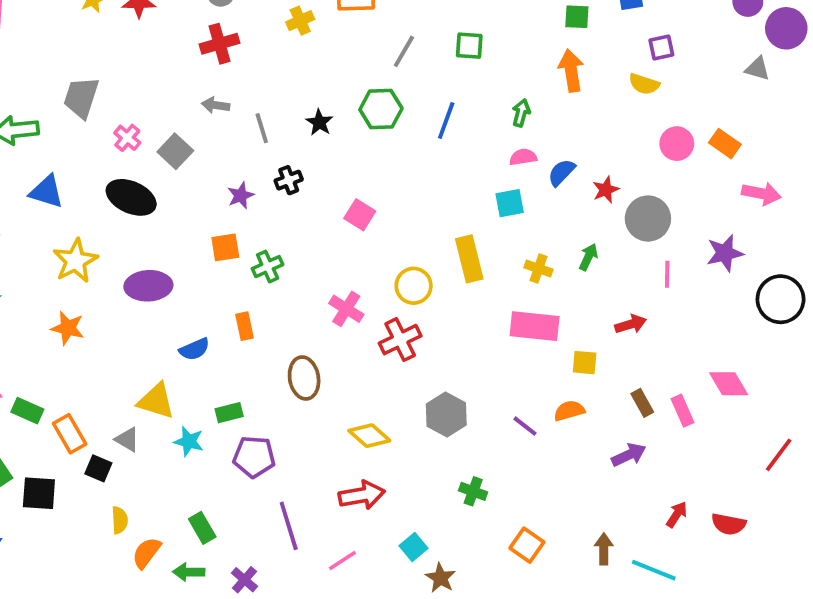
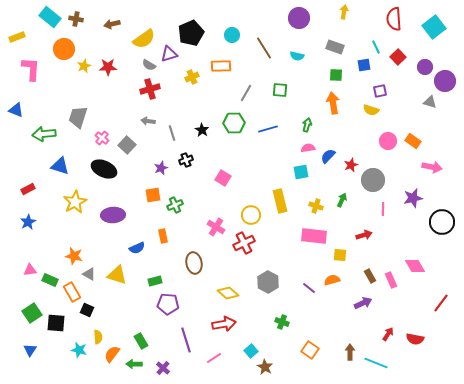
blue line: (446, 121) -> (268, 129), turned 54
orange star: (68, 328) -> (74, 256), moved
gray triangle: (127, 439) -> (89, 274), moved
cyan star: (189, 441) -> (79, 350), moved

